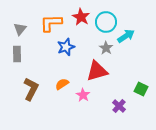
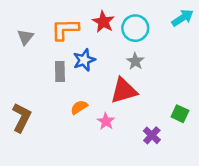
cyan arrow: (126, 36) -> (183, 18), moved
gray rectangle: (17, 54) -> (60, 72), moved
brown L-shape: (31, 89) -> (22, 117), moved

